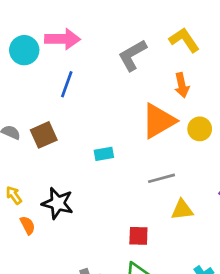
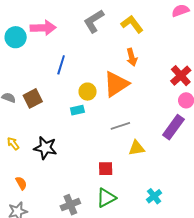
gray L-shape: (132, 55) -> (94, 21), moved
blue line: (67, 84) -> (61, 65), moved
yellow circle: (200, 129) -> (88, 92), moved
orange semicircle: (28, 225) -> (21, 183), moved

